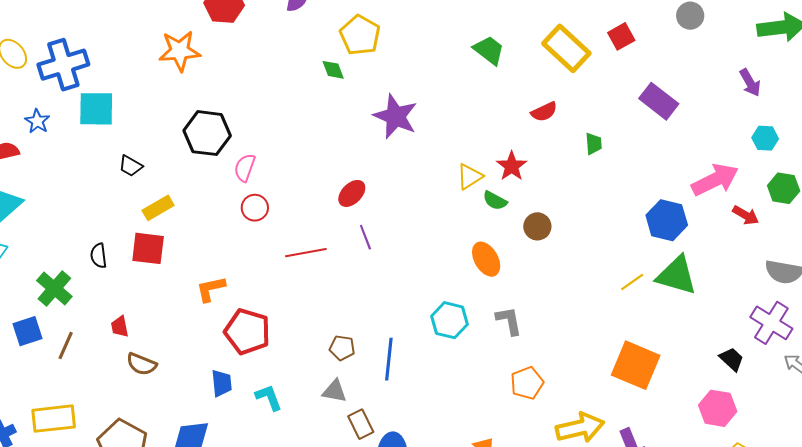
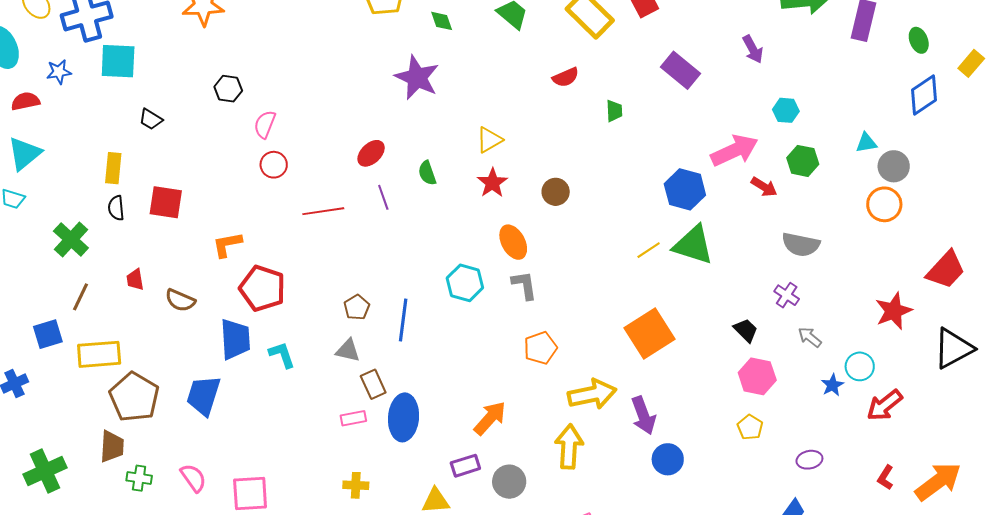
green diamond: (333, 70) -> (442, 21), moved
purple arrow: (750, 83) -> (753, 49), moved
blue star: (37, 121) -> (59, 72), turned 30
black hexagon: (207, 133) -> (228, 89), size x0.6
red star: (512, 166) -> (492, 183), moved
green semicircle: (495, 201) -> (427, 173), moved, turned 40
yellow rectangle: (158, 208) -> (113, 168), moved, turned -56
orange ellipse: (486, 259) -> (513, 242), moved
purple cross: (771, 323) -> (787, 295), size x0.6
blue square: (28, 331) -> (48, 334), moved
brown pentagon: (342, 348) -> (357, 307), turned 30
brown semicircle: (142, 364) -> (180, 300), moved
orange square: (636, 365) -> (650, 333), turned 33
blue trapezoid: (222, 383) -> (235, 339), size x1.5
pink hexagon: (718, 408) -> (757, 376), moved
yellow rectangle: (54, 419) -> (99, 354), moved

